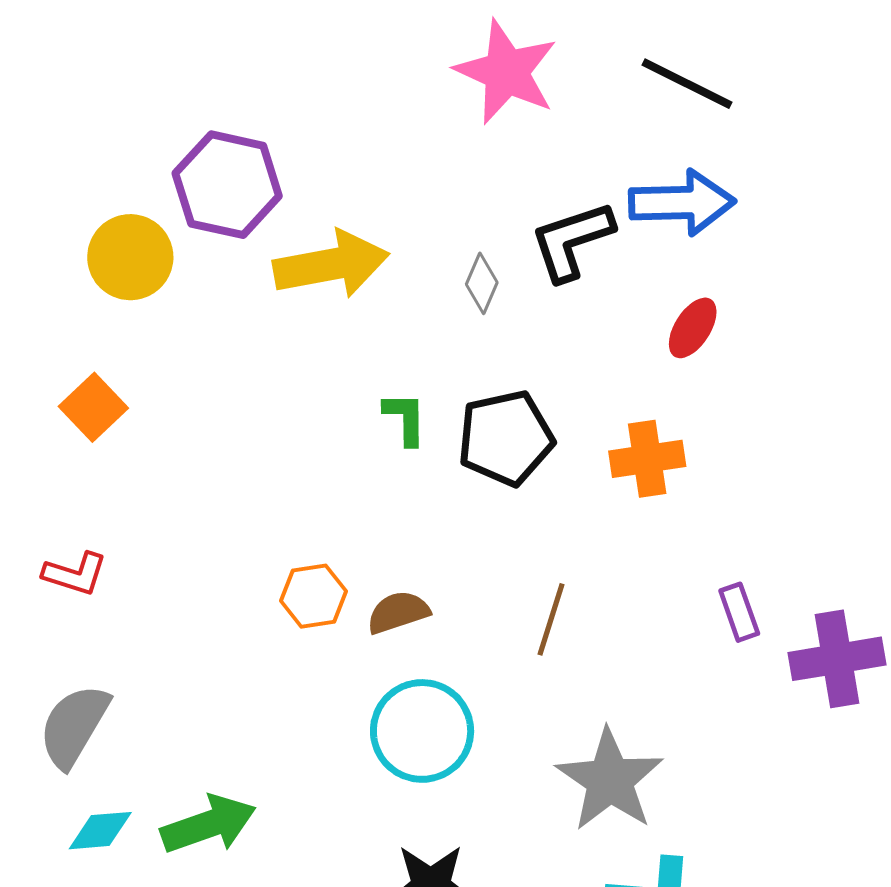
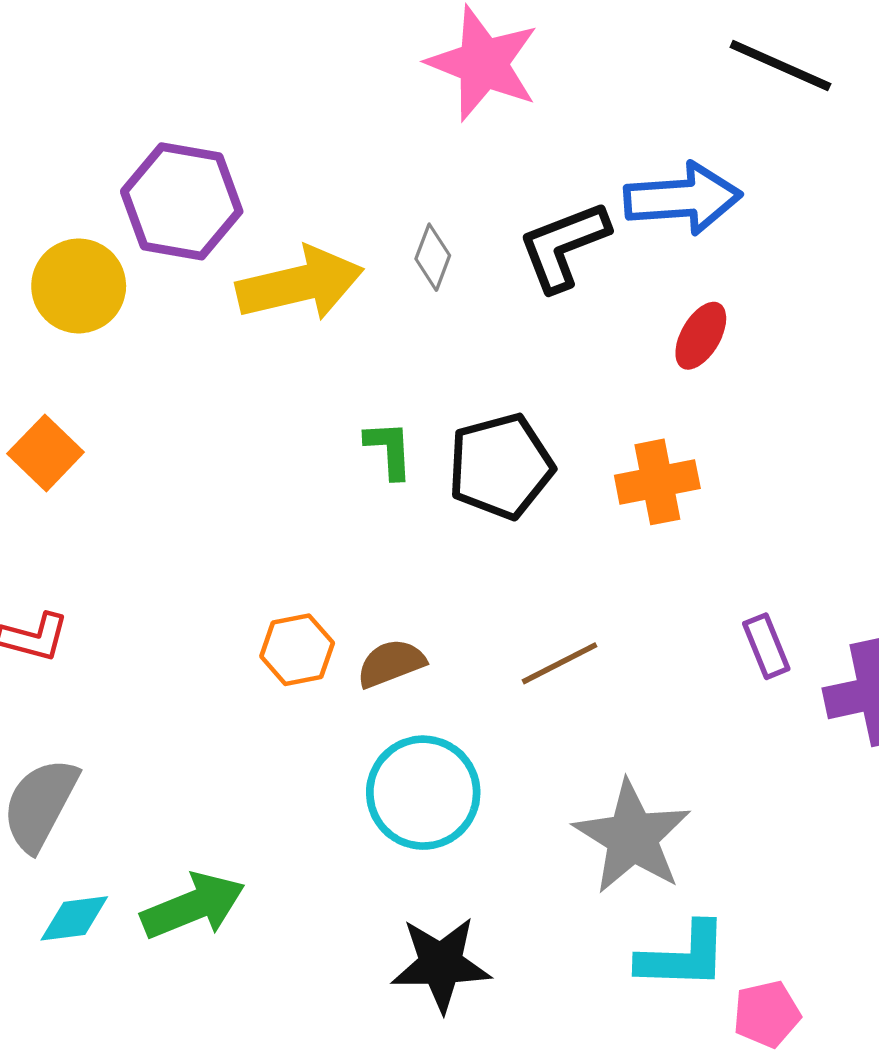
black line: (687, 84) -> (780, 65), moved
gray diamond: (482, 283) -> (433, 257), moved
brown line: (551, 619) -> (560, 663), turned 48

